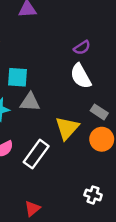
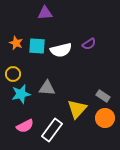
white semicircle: (81, 76) -> (61, 50), moved, turned -75
cyan square: (18, 77) -> (37, 46), moved

